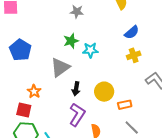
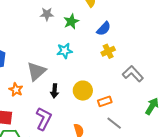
green star: (71, 41) -> (71, 21), moved
orange star: (34, 91) -> (16, 90), moved
purple L-shape: (77, 115) -> (44, 119), moved

